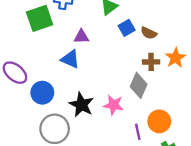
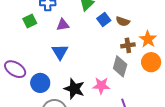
green square: (40, 18) -> (30, 21), size x0.6
purple triangle: (81, 37) -> (63, 25), moved
blue triangle: (70, 59) -> (60, 52), turned 42
orange circle: (159, 121) -> (151, 62), moved

